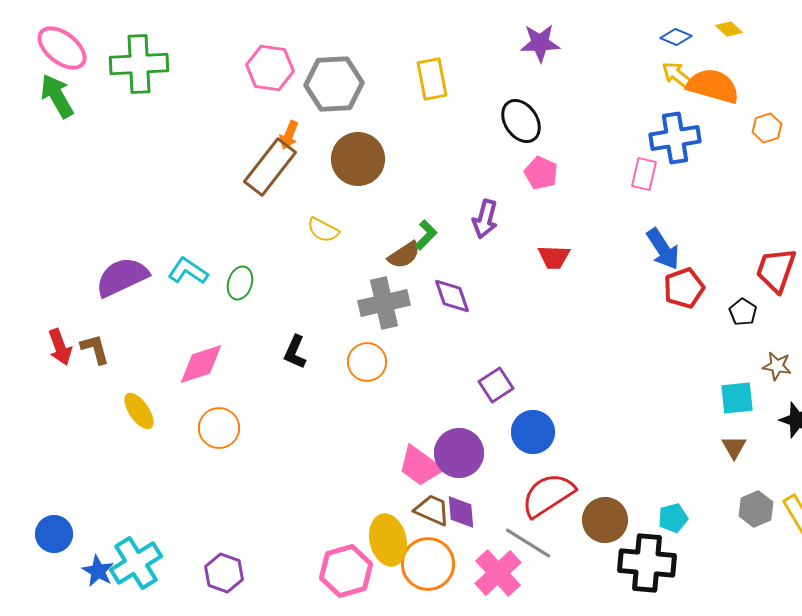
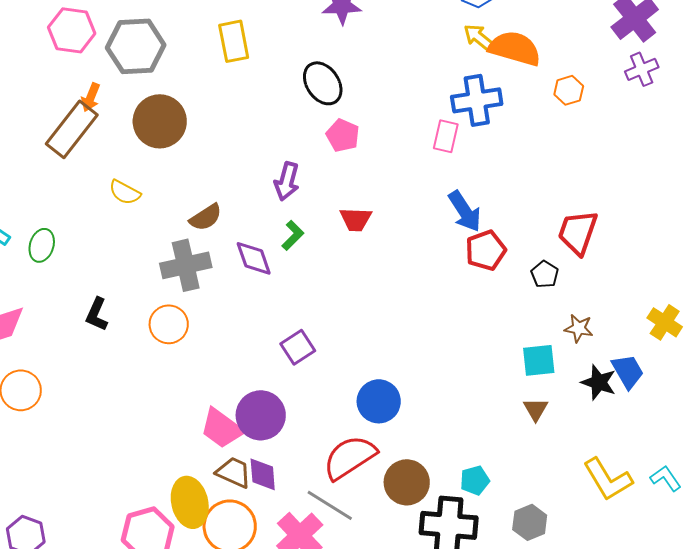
green L-shape: (426, 235) -> (293, 235), moved
blue circle: (533, 432) -> (379, 401), moved
gray hexagon: (756, 509) -> (530, 522), moved

